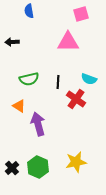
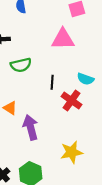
green semicircle: (29, 79) -> (21, 65), moved
yellow star: (76, 162) -> (71, 152), moved

